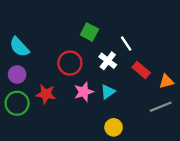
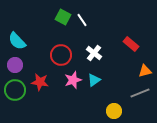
green square: (89, 32) -> (63, 17), moved
white line: (126, 44) -> (82, 20), moved
red rectangle: (141, 70) -> (131, 44), moved
yellow circle: (114, 127) -> (114, 111), moved

